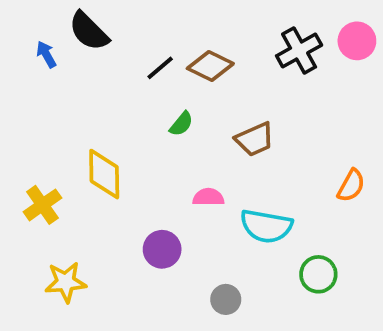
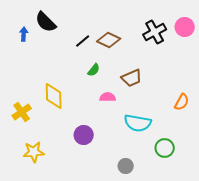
blue arrow: (46, 54) -> (24, 34), turned 32
pink semicircle: (208, 197) -> (108, 97), moved
gray circle: (226, 299) -> (126, 166), moved

